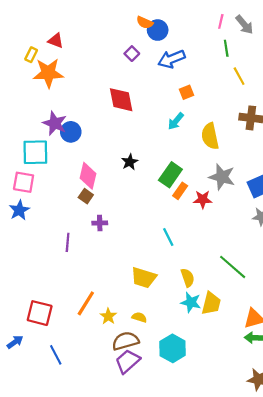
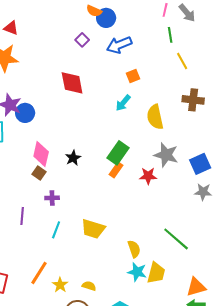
black star: (130, 162) -> (73, 158), moved
orange rectangle: (180, 191) -> (116, 170), moved
cyan line: (168, 237) -> (56, 230), moved, turned 48
yellow trapezoid: (144, 278) -> (93, 229), moved

